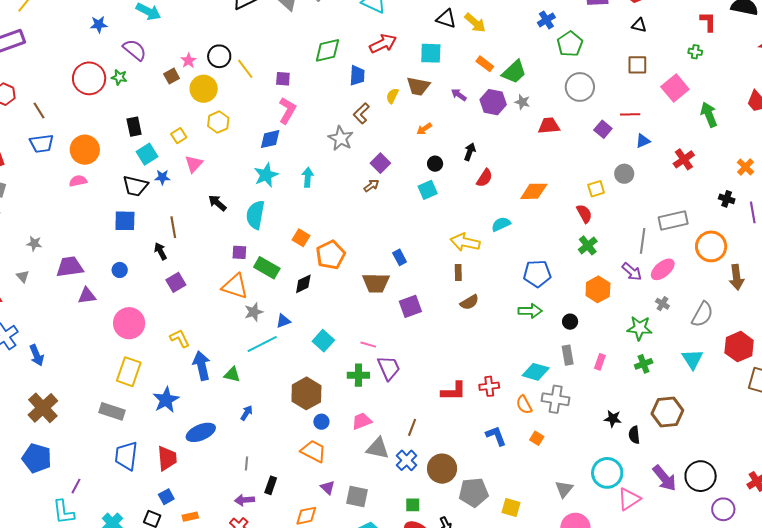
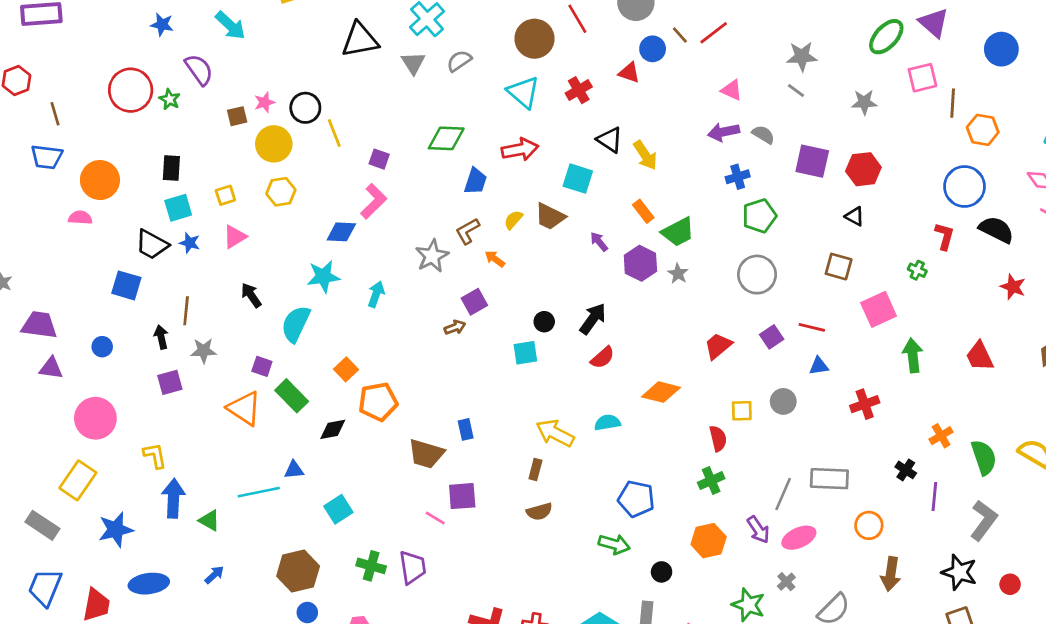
red trapezoid: (549, 126) -> (718, 346), moved, turned -50
orange arrow: (424, 129) -> (495, 259), moved, turned 56
black arrow: (470, 152) -> (593, 319), size x1.4
orange circle: (711, 246) -> (869, 525), size x0.7
gray star: (254, 312) -> (204, 351), moved
pink line: (368, 345) -> (435, 518), moved

